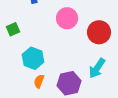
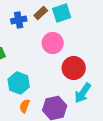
red circle: (99, 32) -> (74, 68), moved

